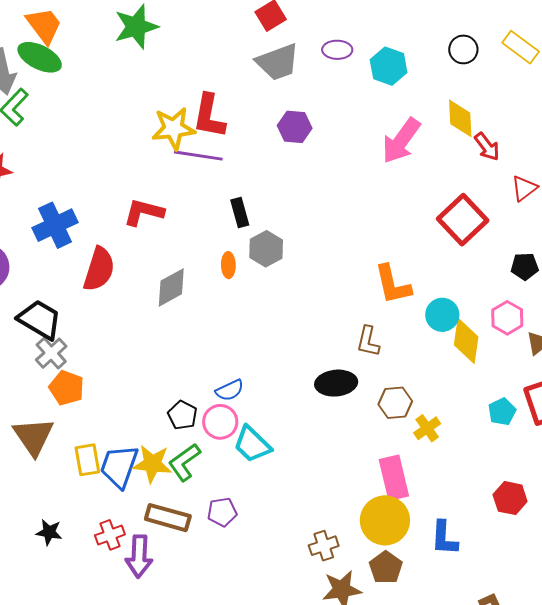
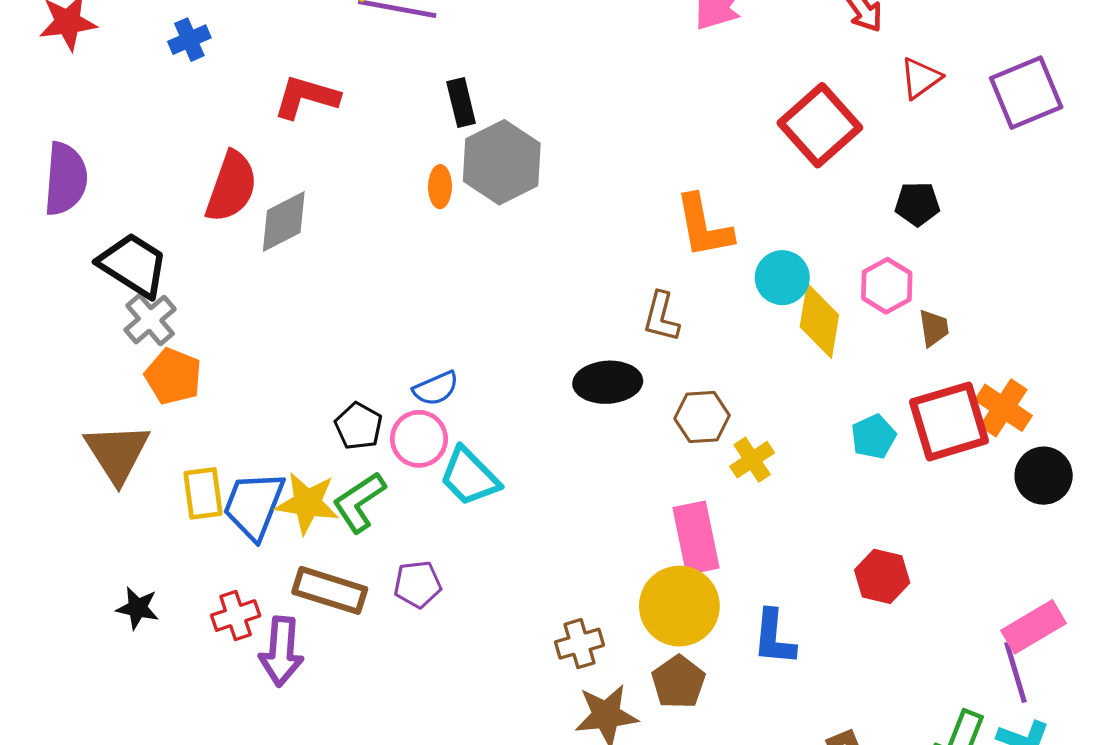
blue cross: (55, 225) -> (189, 40), moved, size x0.6
gray hexagon: (266, 249) -> (502, 162), size x1.4
gray diamond: (171, 287) -> (284, 221), moved

